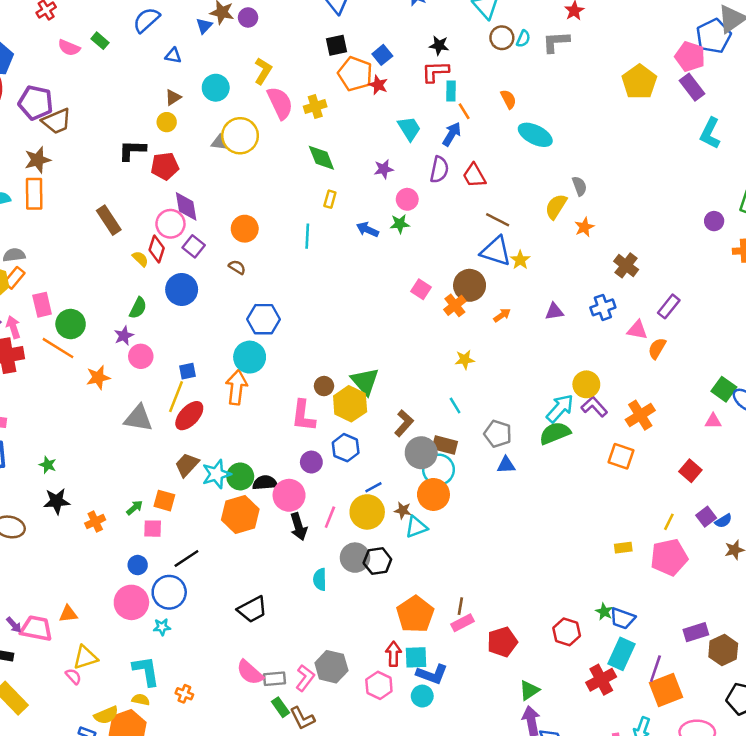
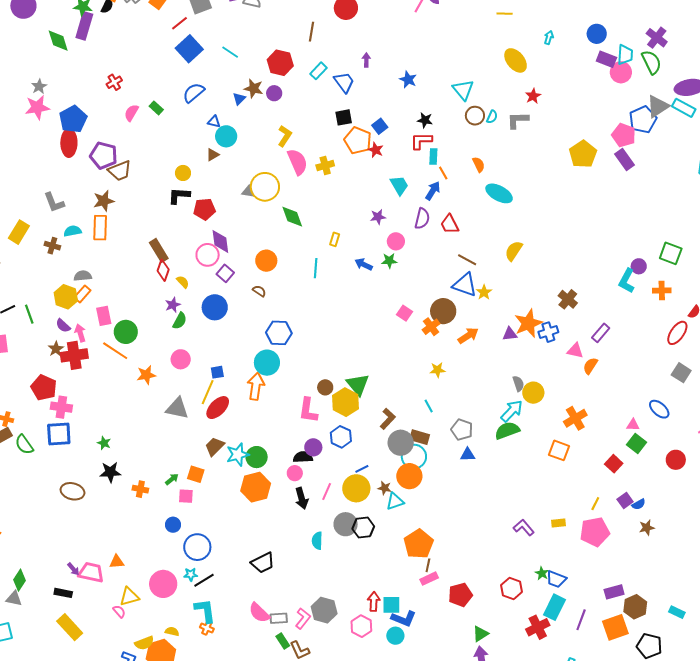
pink semicircle: (69, 48) -> (131, 113), turned 96
cyan circle: (216, 88) -> (226, 136), moved
yellow circle: (167, 122) -> (183, 173), moved
cyan L-shape: (710, 133) -> (627, 281), moved
green diamond: (321, 158) -> (292, 217), moved
gray semicircle: (580, 186) -> (518, 384), moved
orange star: (584, 227) -> (528, 323), moved, size x1.8
red diamond: (157, 249) -> (163, 270), moved
orange arrow: (502, 315) -> (468, 336), size x1.5
purple star: (124, 336) -> (173, 305), moved
green square: (724, 389) -> (637, 444), moved
purple L-shape: (594, 407) -> (524, 527), moved
black semicircle: (265, 483) -> (303, 457), moved
pink circle: (289, 495) -> (295, 473), size x0.6
orange cross: (95, 522) -> (140, 489), turned 35
black line: (186, 558) -> (204, 580), moved
pink circle: (131, 602) -> (163, 584), moved
orange pentagon: (415, 614) -> (419, 544), moved
cyan L-shape: (146, 671) -> (205, 611), moved
orange square: (666, 690) -> (615, 627), moved

